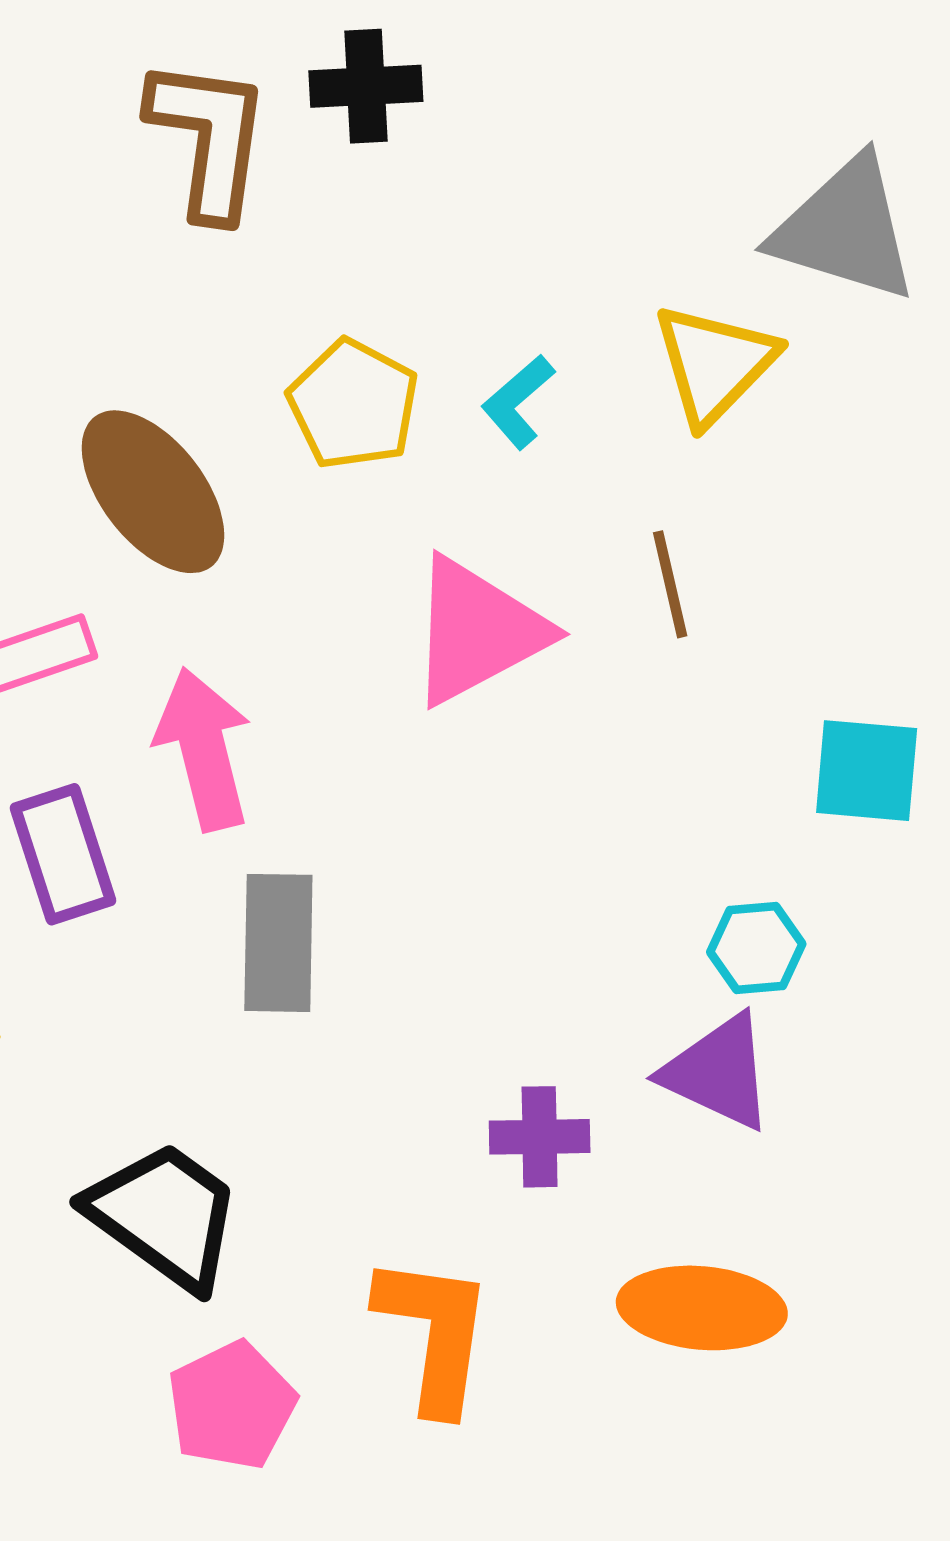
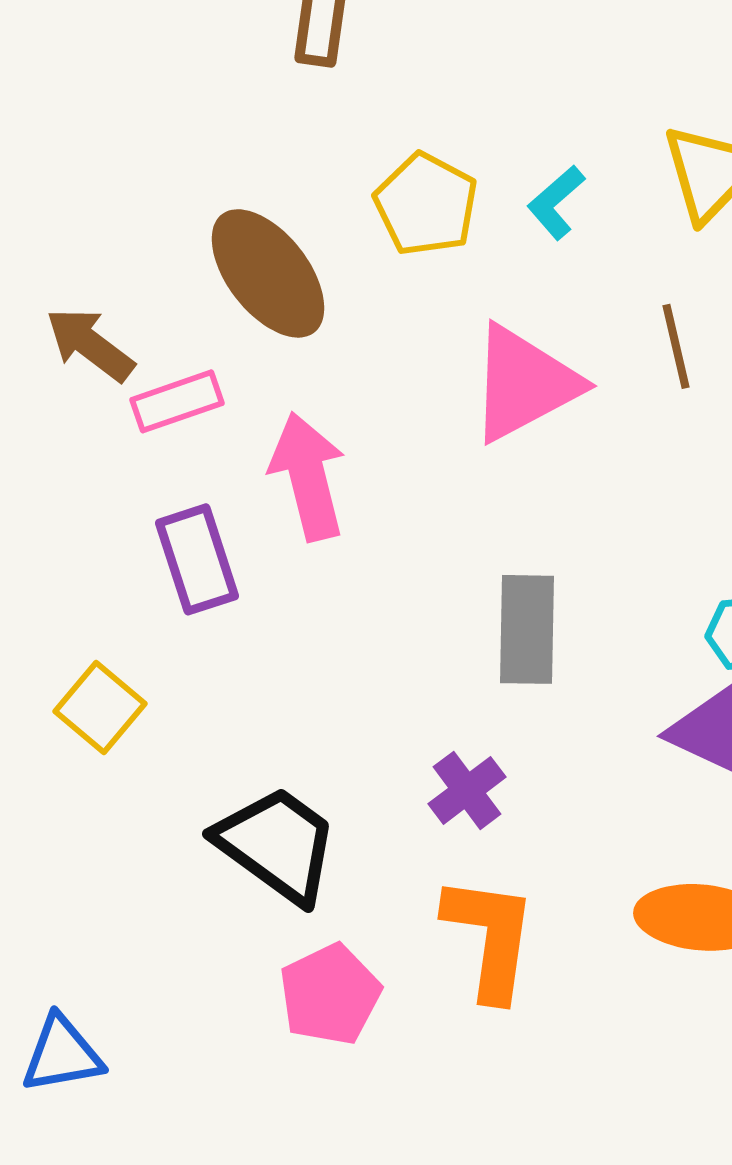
gray rectangle: (278, 943) -> (527, 629), moved
purple cross: (540, 1137) -> (467, 790), moved, turned -36

